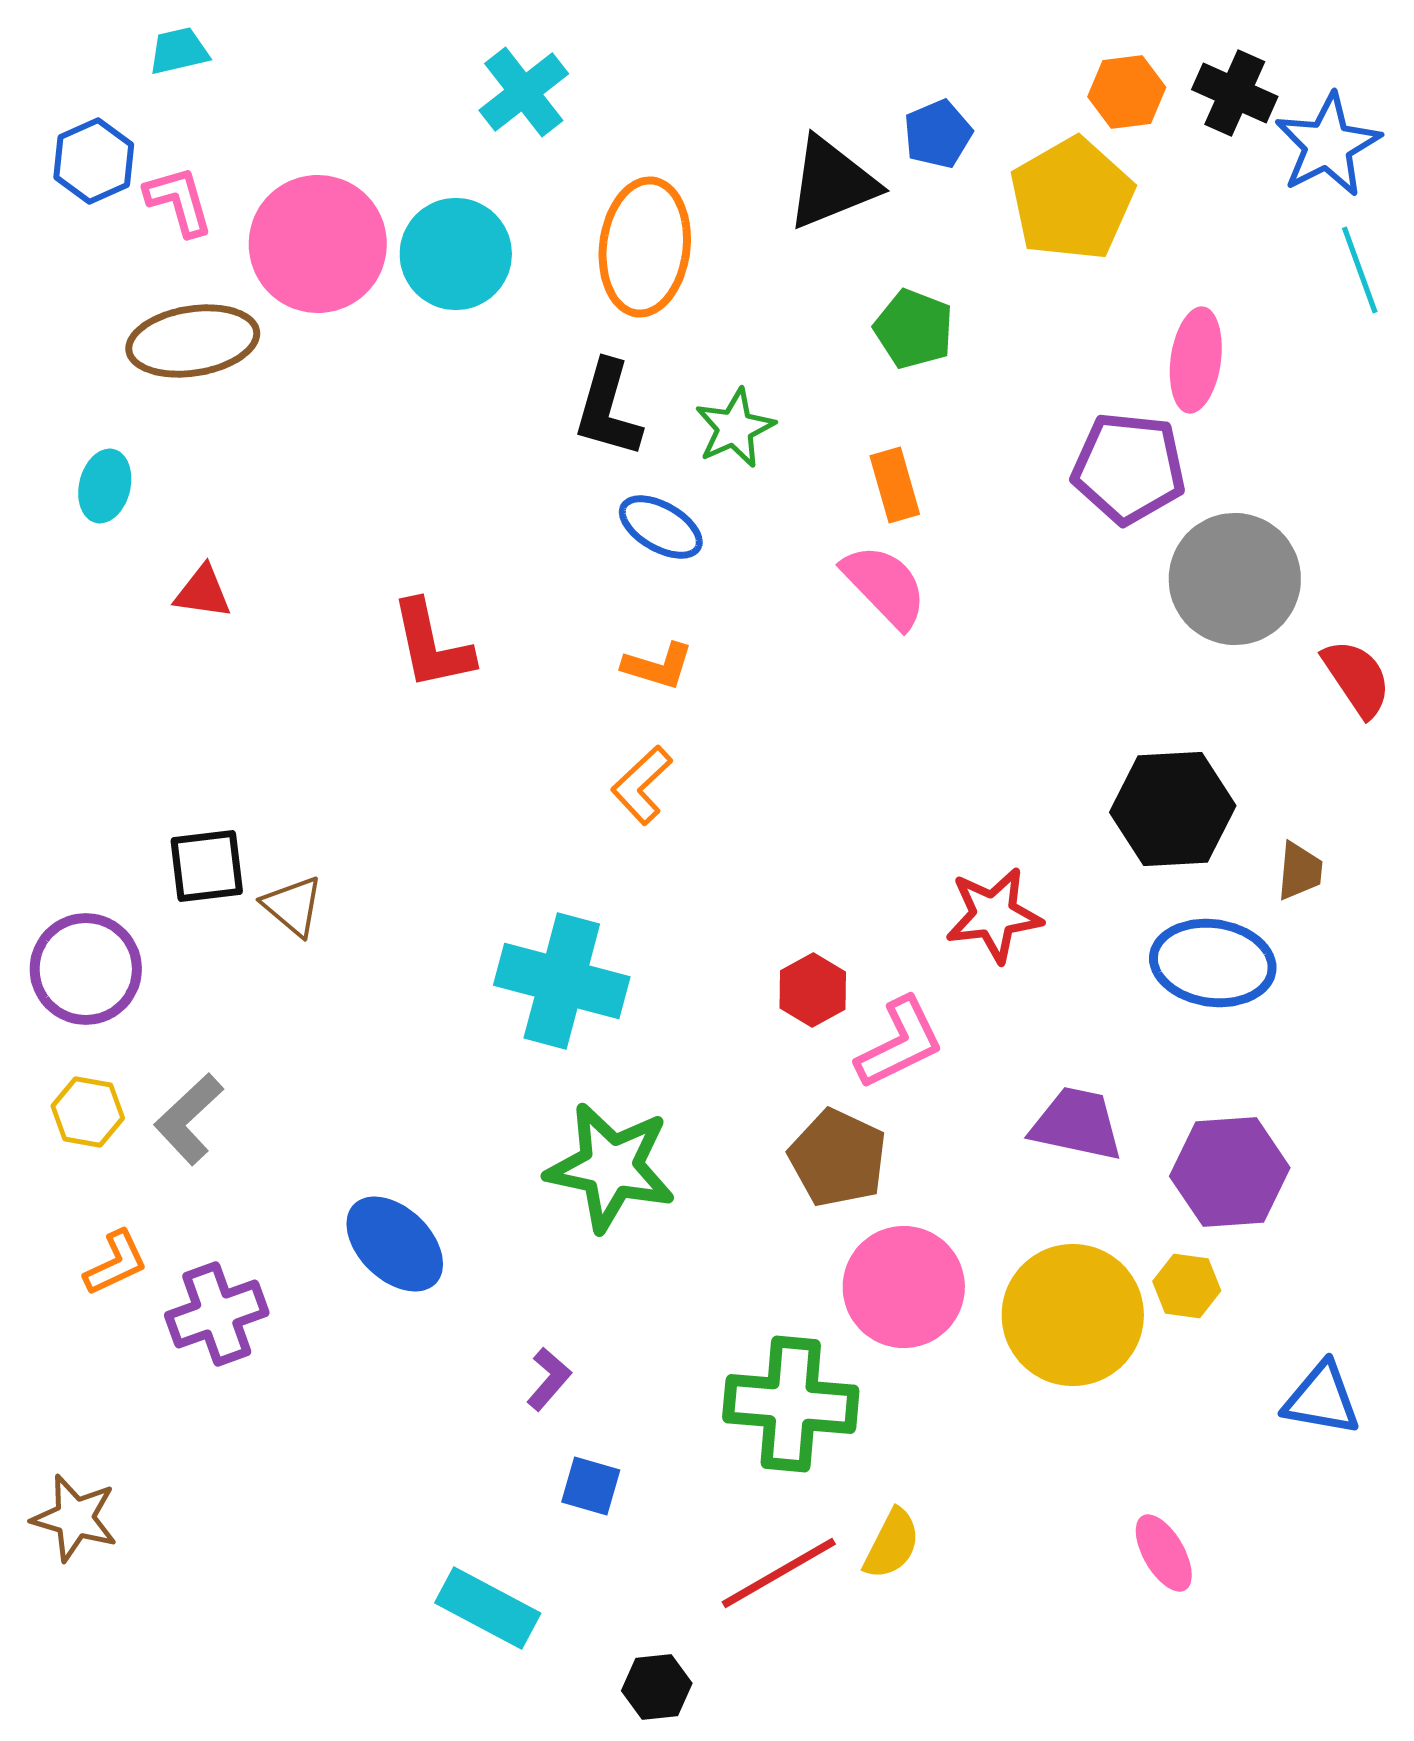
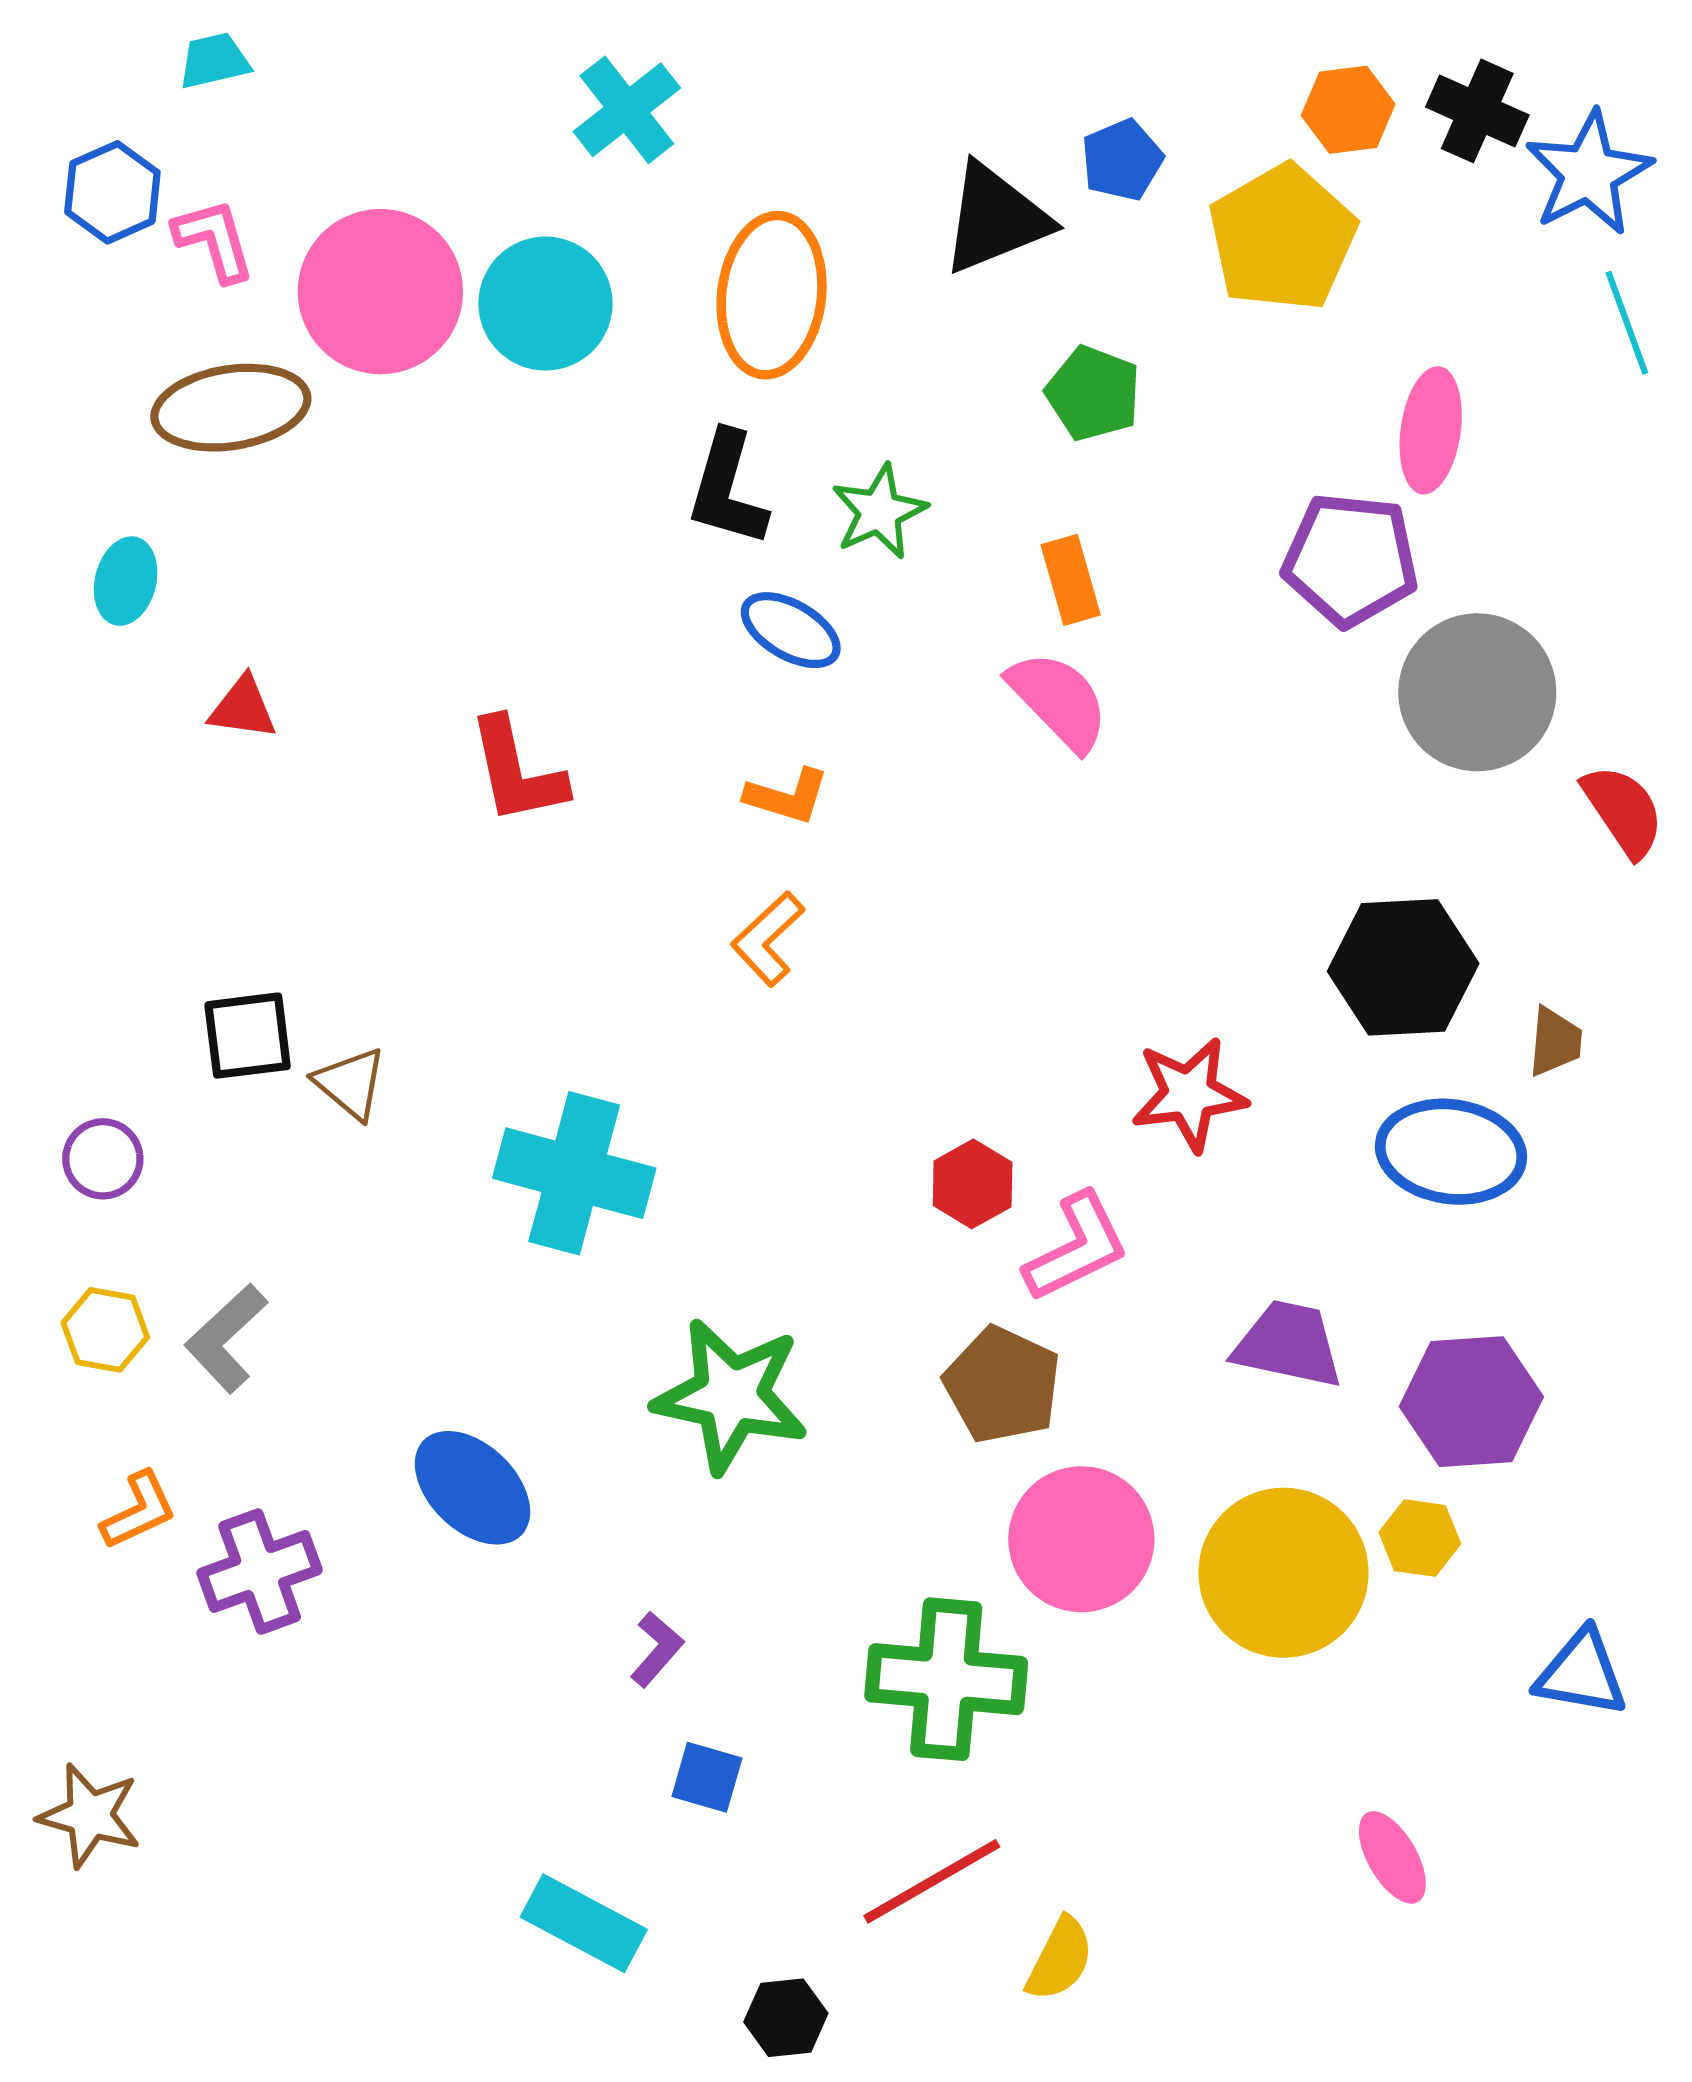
purple circle: (86, 969) -> (103, 1159), size x0.6
cyan cross: (562, 981) -> (574, 1173), moved
yellow semicircle: (892, 1544) -> (1060, 1959), moved

